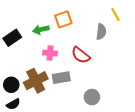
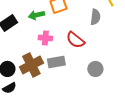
gray circle: (92, 97) -> (95, 69), moved

